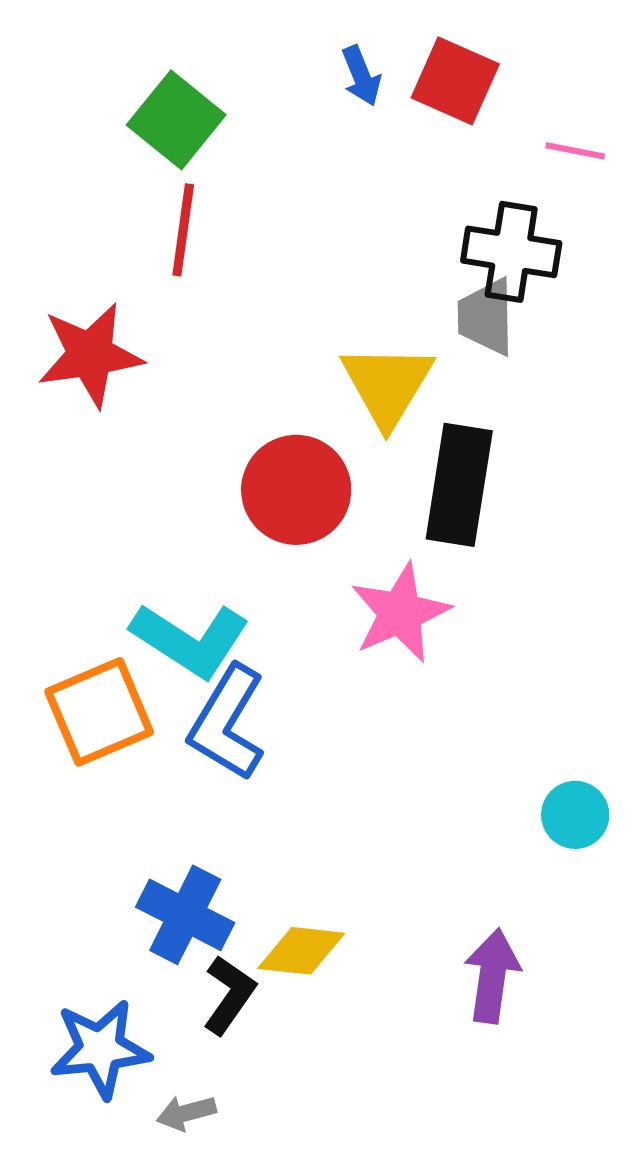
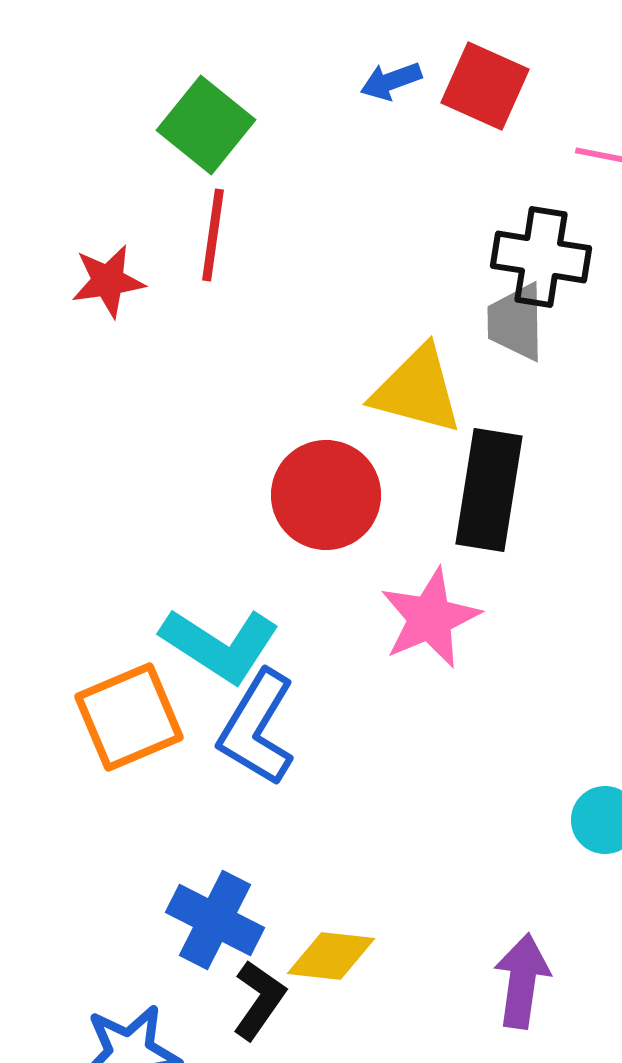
blue arrow: (361, 76) -> (391, 81), turned 92
red star: (90, 355) -> (108, 281), moved, size x0.7
yellow triangle: (387, 385) -> (417, 390), turned -46

